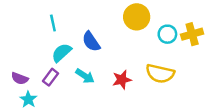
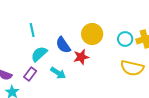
yellow circle: (137, 17) -> (92, 34), moved
yellow semicircle: (160, 74) -> (132, 68), moved
red star: (122, 80) -> (81, 57), moved

